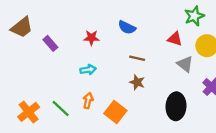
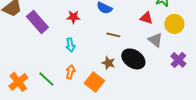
purple rectangle: (50, 43) -> (37, 22), size x1.6
cyan arrow: (88, 70) -> (70, 45), turned 88
brown star: (137, 82) -> (108, 63), moved
black ellipse: (176, 106) -> (133, 59), moved, turned -60

